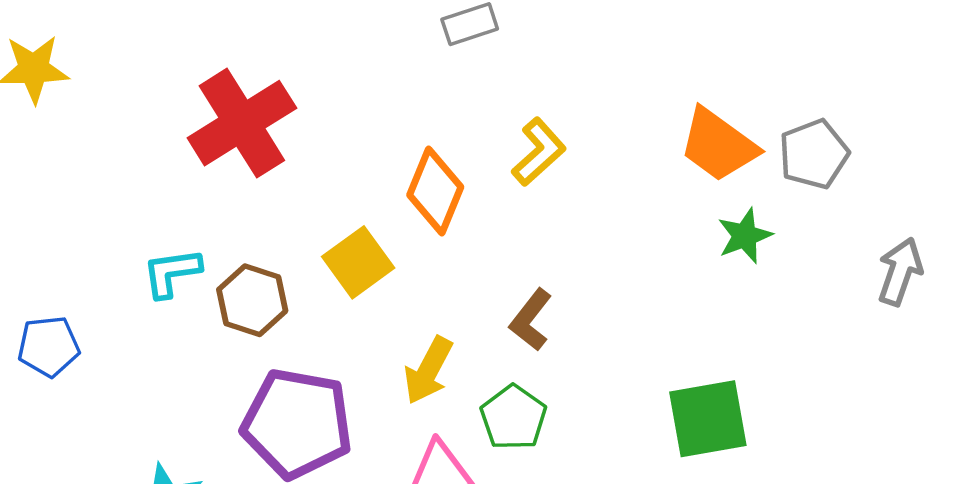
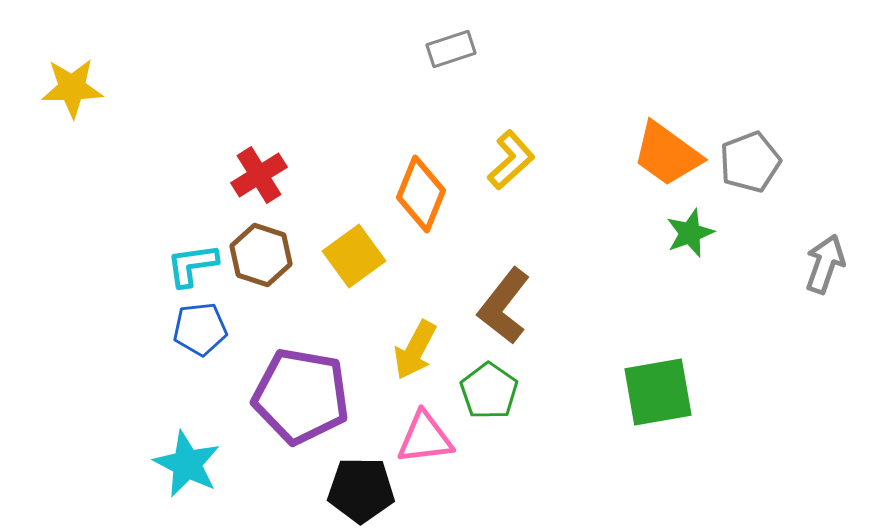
red cross: (242, 123) -> (259, 175), moved, size x0.6
brown hexagon: (252, 300) -> (261, 255), moved
brown L-shape: (531, 320) -> (504, 306), size x1.4
blue pentagon: (49, 346) -> (200, 329), moved

